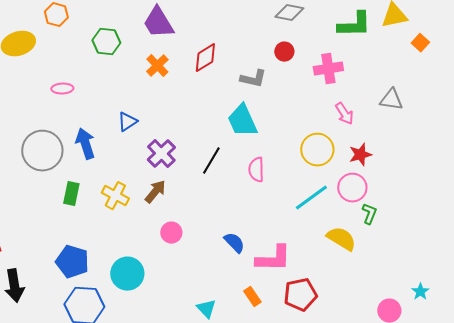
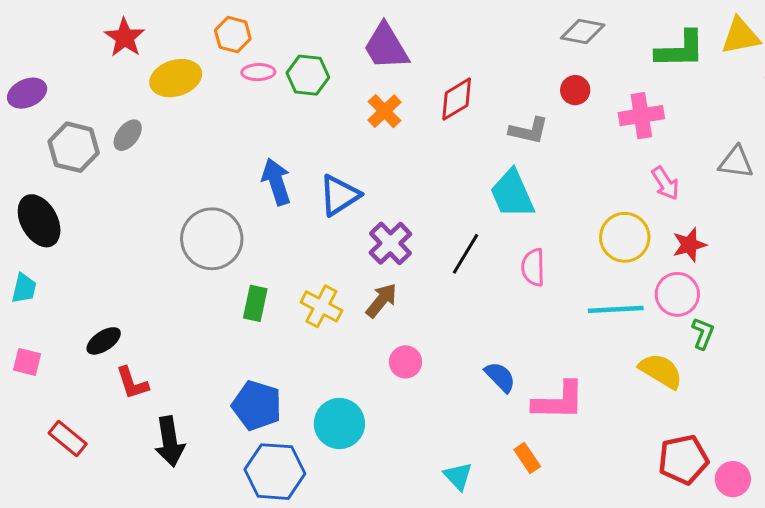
pink ellipse: (62, 89) -> (258, 72), moved
blue triangle: (127, 122) -> (339, 195), size x1.4
blue arrow: (85, 144) -> (276, 182), moved
cyan line: (311, 198) -> (616, 309), turned 33
red pentagon: (300, 295) -> (683, 460), moved

